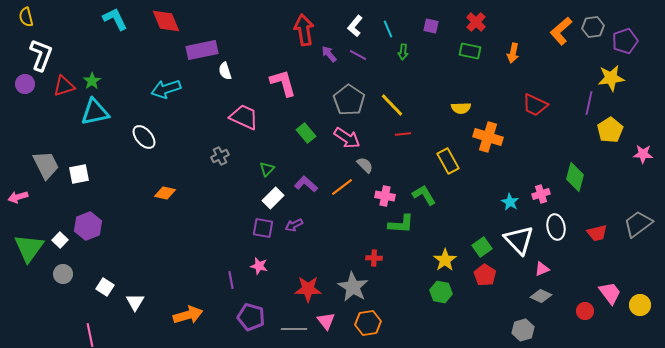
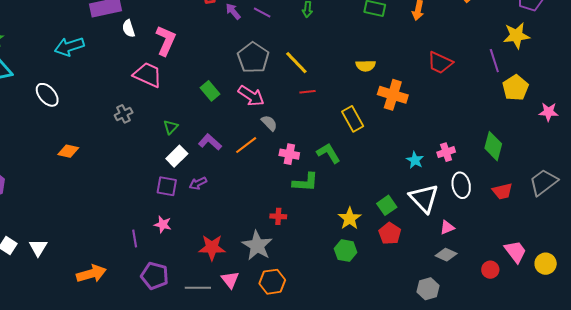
pink L-shape: (283, 83) -> (166, 41), moved, turned 40
purple line: (589, 103) -> (494, 61), turned -30
green diamond: (575, 177) -> (493, 146), moved
white triangle: (135, 302) -> (38, 248), moved

